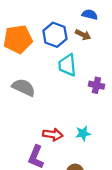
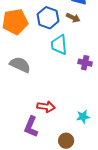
cyan star: (83, 133) -> (83, 117), moved

